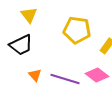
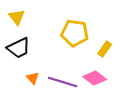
yellow triangle: (29, 15) -> (17, 17), moved

